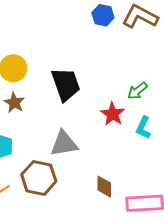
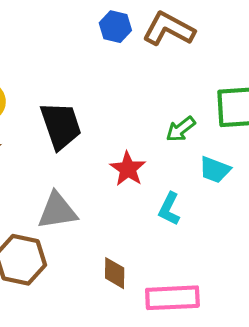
green arrow: (137, 91) -> (181, 129), moved
cyan L-shape: (143, 128) -> (169, 209), moved

